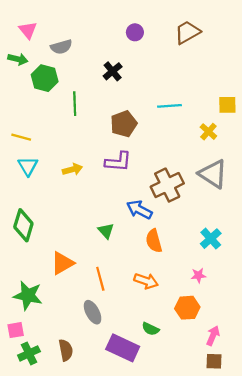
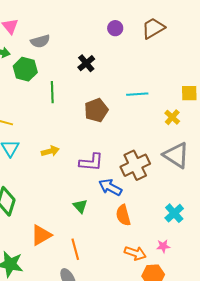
purple circle: (135, 32) -> (115, 28), moved
purple L-shape: (118, 162) -> (91, 162), moved
orange arrow: (146, 281) -> (135, 253), moved

